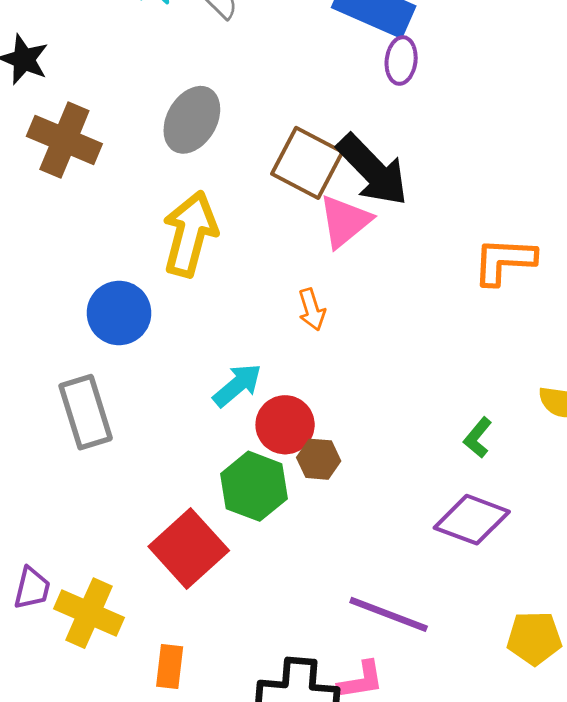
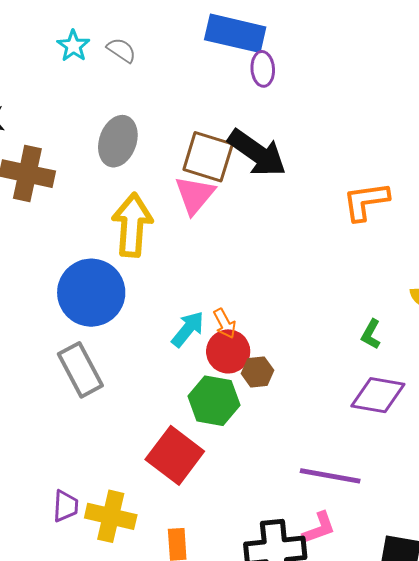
pink triangle: (345, 221) -> (195, 195), moved
orange arrow: (312, 309) -> (225, 324), moved
blue circle: (119, 313) -> (91, 293), size x1.4

